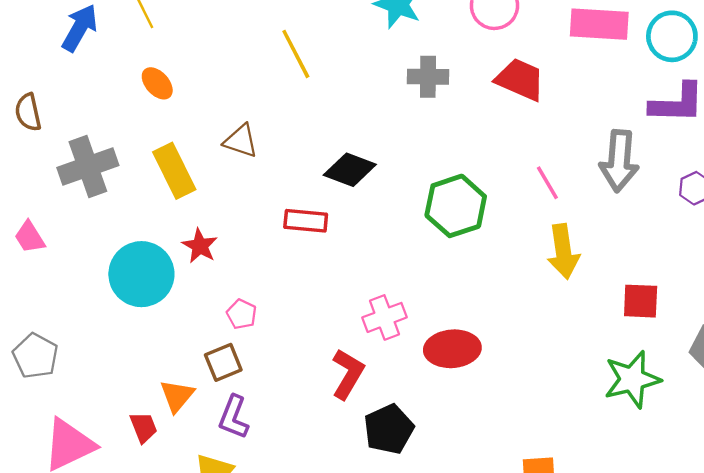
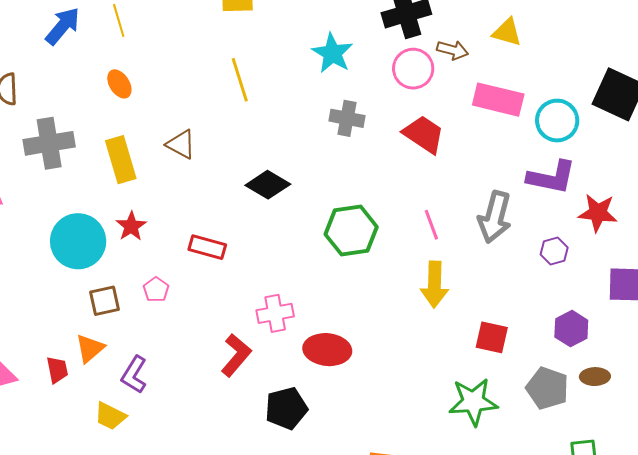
red rectangle: (306, 221) -> (207, 247), moved
brown square: (223, 362) -> (104, 301), moved
black pentagon: (389, 429) -> (286, 408), moved

